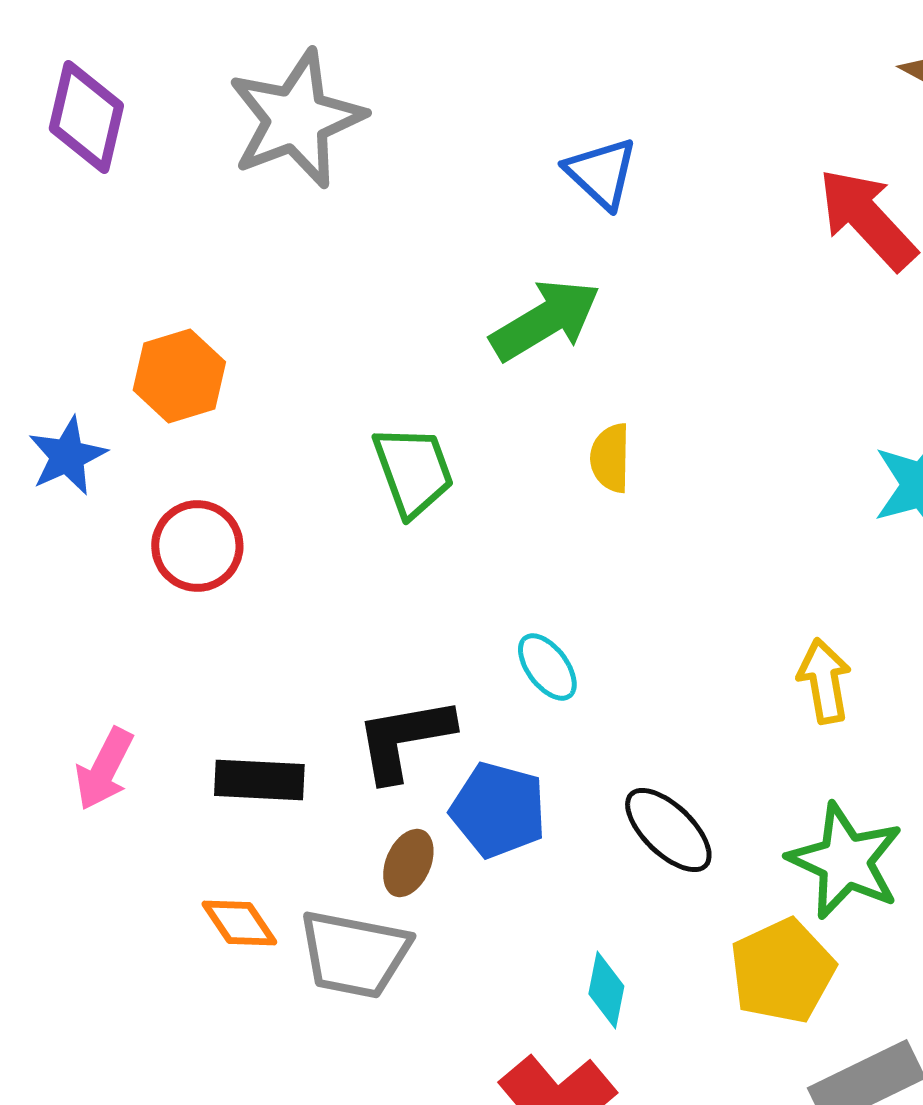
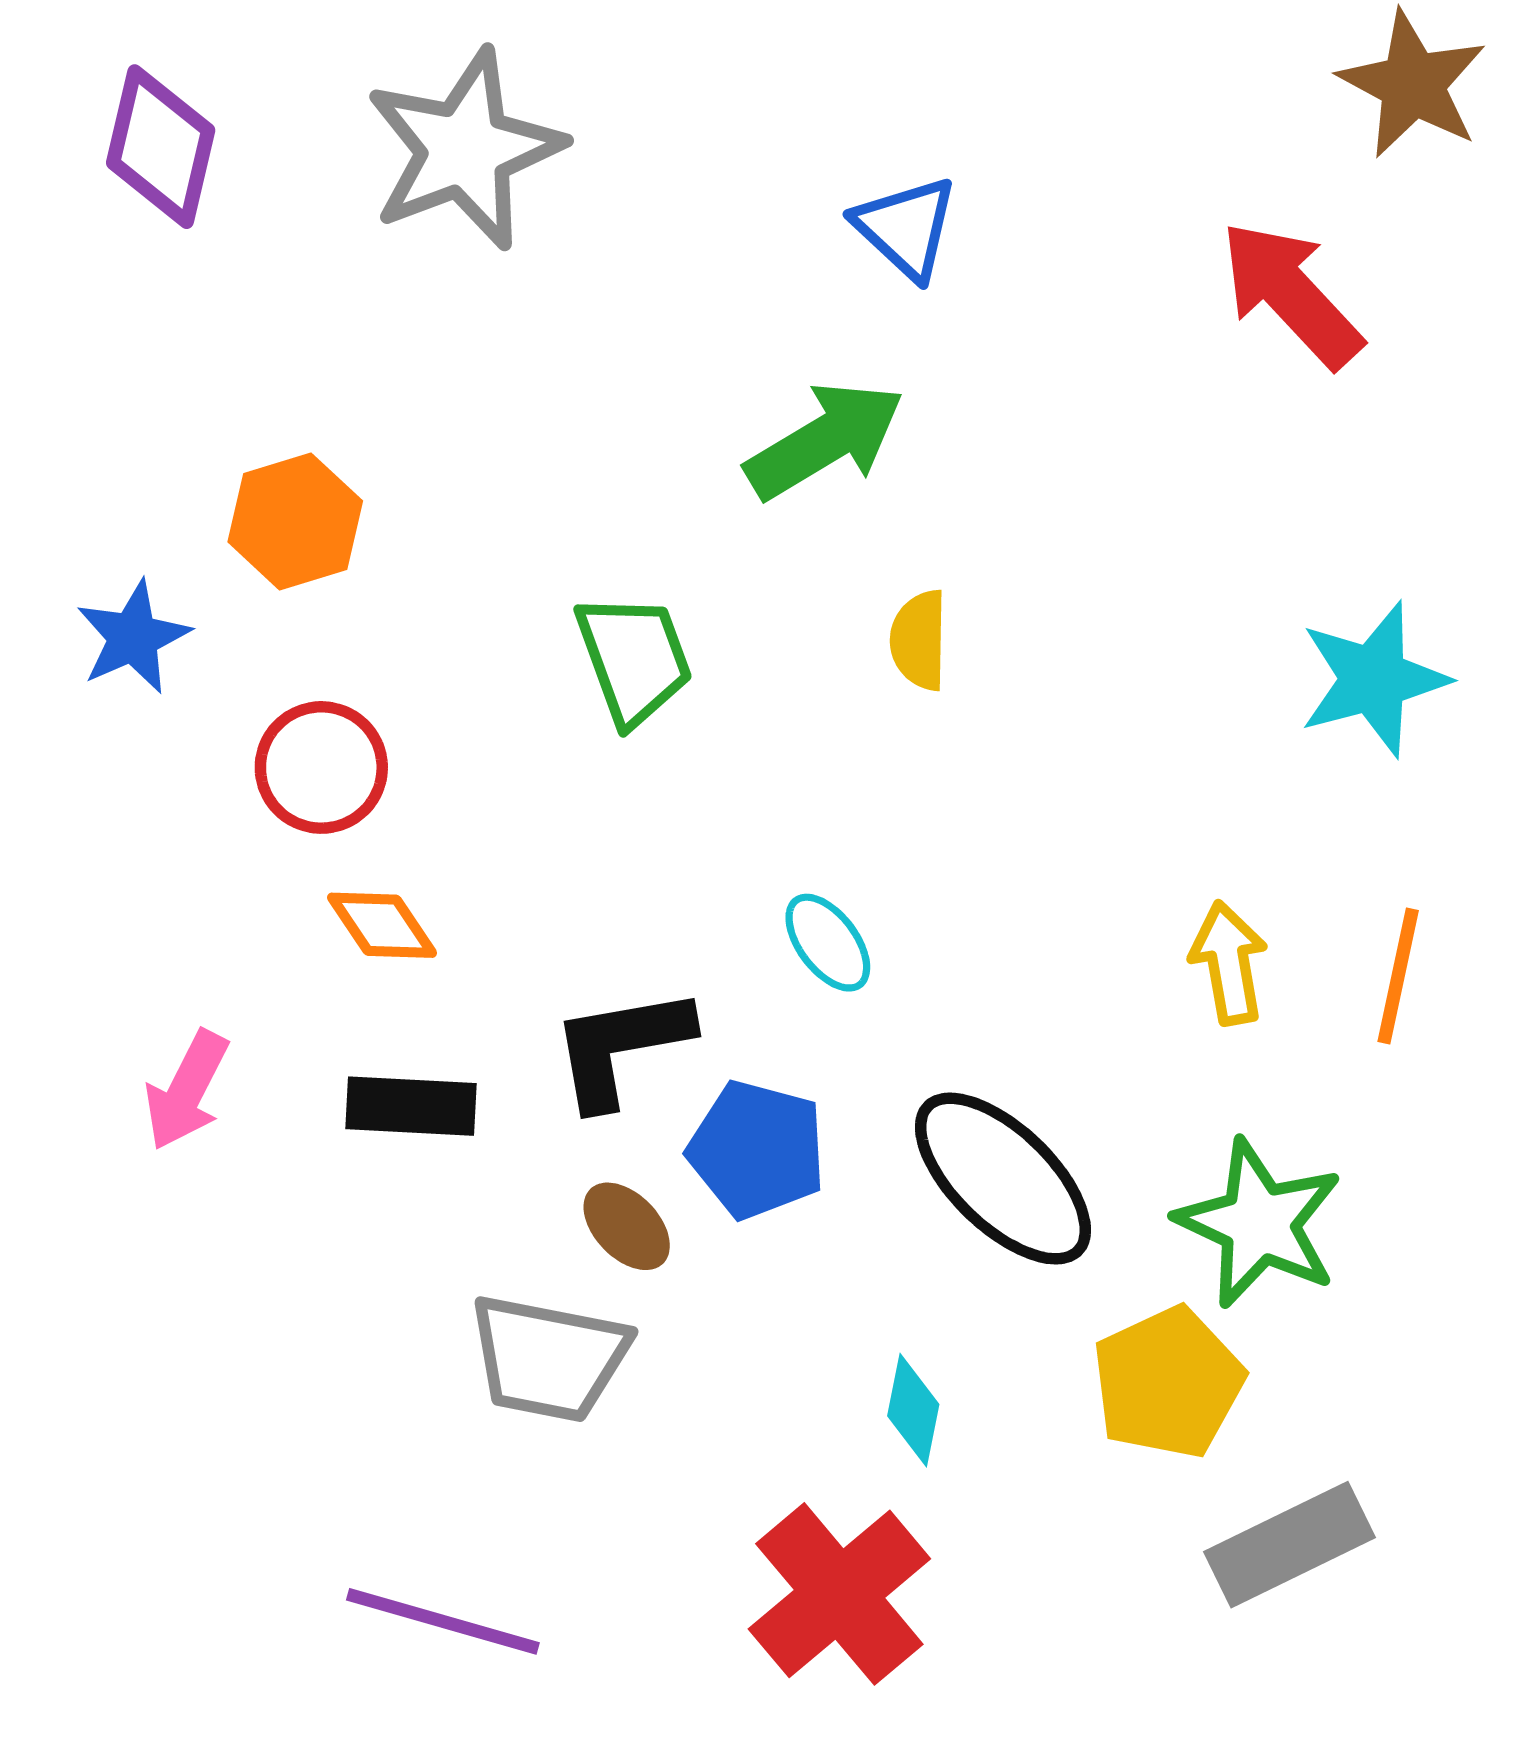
black ellipse: (668, 830) -> (1003, 1179), size x1.4
brown ellipse: (408, 863) -> (627, 1226), turned -68
orange diamond: (239, 923) -> (382, 925), moved

